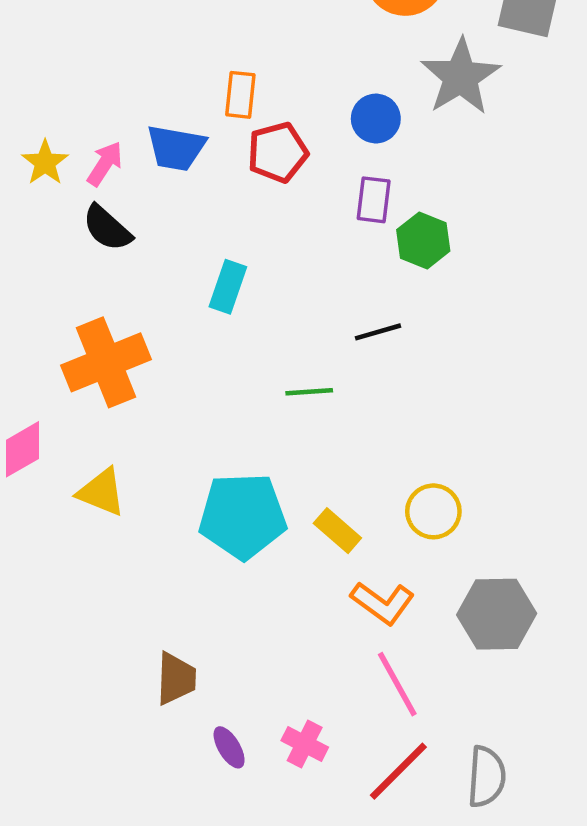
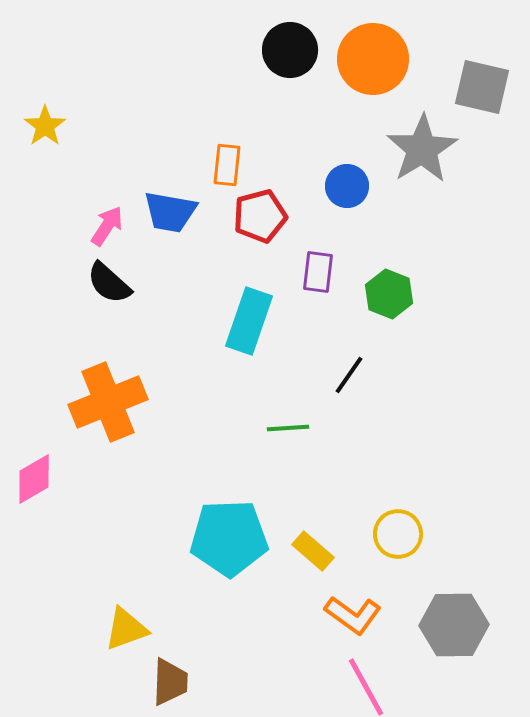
yellow star: (45, 163) -> (45, 126), moved
purple rectangle: (374, 200) -> (318, 272), moved
cyan rectangle: (228, 287) -> (249, 321), moved, size x1.4
black line: (378, 332) -> (349, 375), turned -39
yellow triangle: (101, 492) -> (126, 629), moved, turned -42

